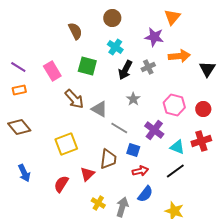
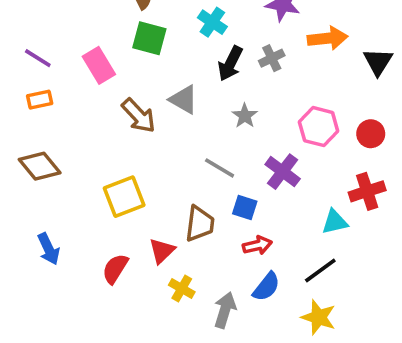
green square: (87, 66) -> (149, 38), moved
gray triangle: (99, 109) -> (184, 100), moved
cyan triangle: (177, 147) -> (335, 222), moved, turned -35
black line: (175, 171) -> (320, 271), moved
yellow cross: (98, 203) -> (182, 288), moved

